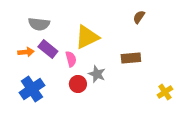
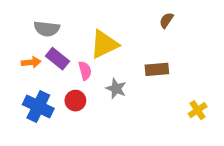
red circle: (78, 84) -> (75, 101), moved
blue cross: (32, 89) -> (38, 107), turned -30

